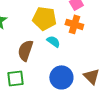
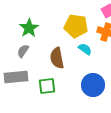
brown semicircle: (25, 50) -> (57, 58), turned -30

